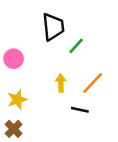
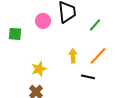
green line: (76, 46) -> (95, 25), moved
pink circle: (14, 59) -> (43, 21), moved

